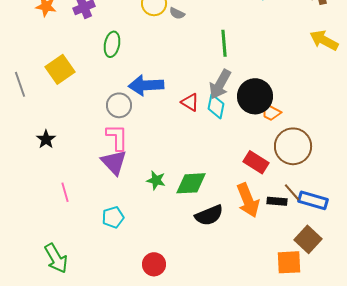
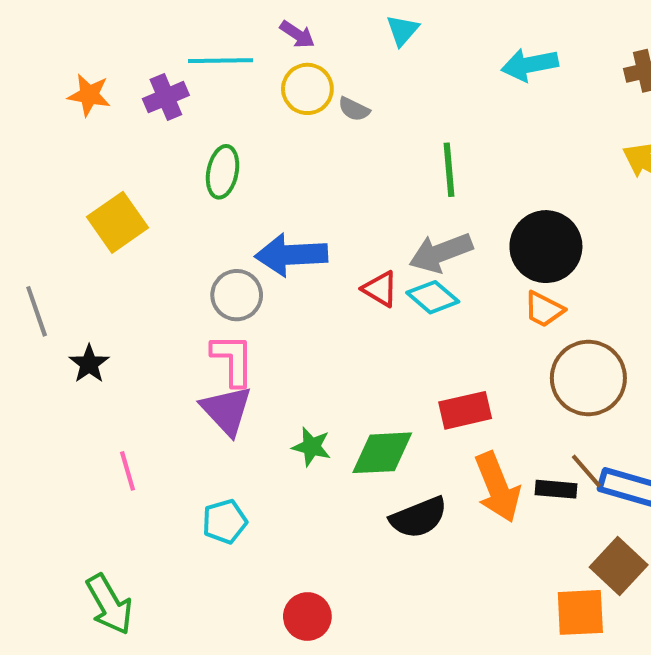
gray line: (20, 84) -> (37, 311), moved
gray arrow: (220, 84) -> (441, 253), turned 40
black circle: (255, 96) -> (546, 247), moved
cyan diamond: (216, 106) -> (433, 297), turned -60
red rectangle: (256, 162) -> (465, 410), moved, turned -45

